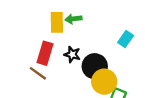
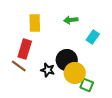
green arrow: (73, 19) -> (71, 20), moved
black star: (72, 54) -> (48, 70), moved

